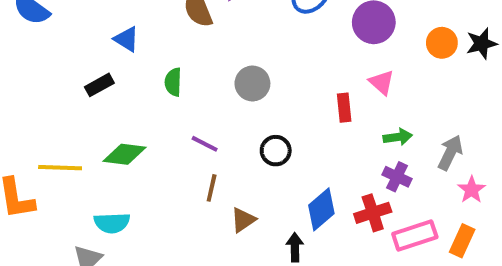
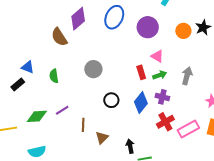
blue triangle: (126, 39) -> (28, 67), moved
green arrow: (398, 137) -> (160, 75), moved
purple line: (205, 144) -> (62, 110), moved, turned -48
gray arrow: (450, 153) -> (187, 76), moved
purple cross: (397, 177) -> (162, 97), moved
blue diamond: (321, 209) -> (141, 103), moved

